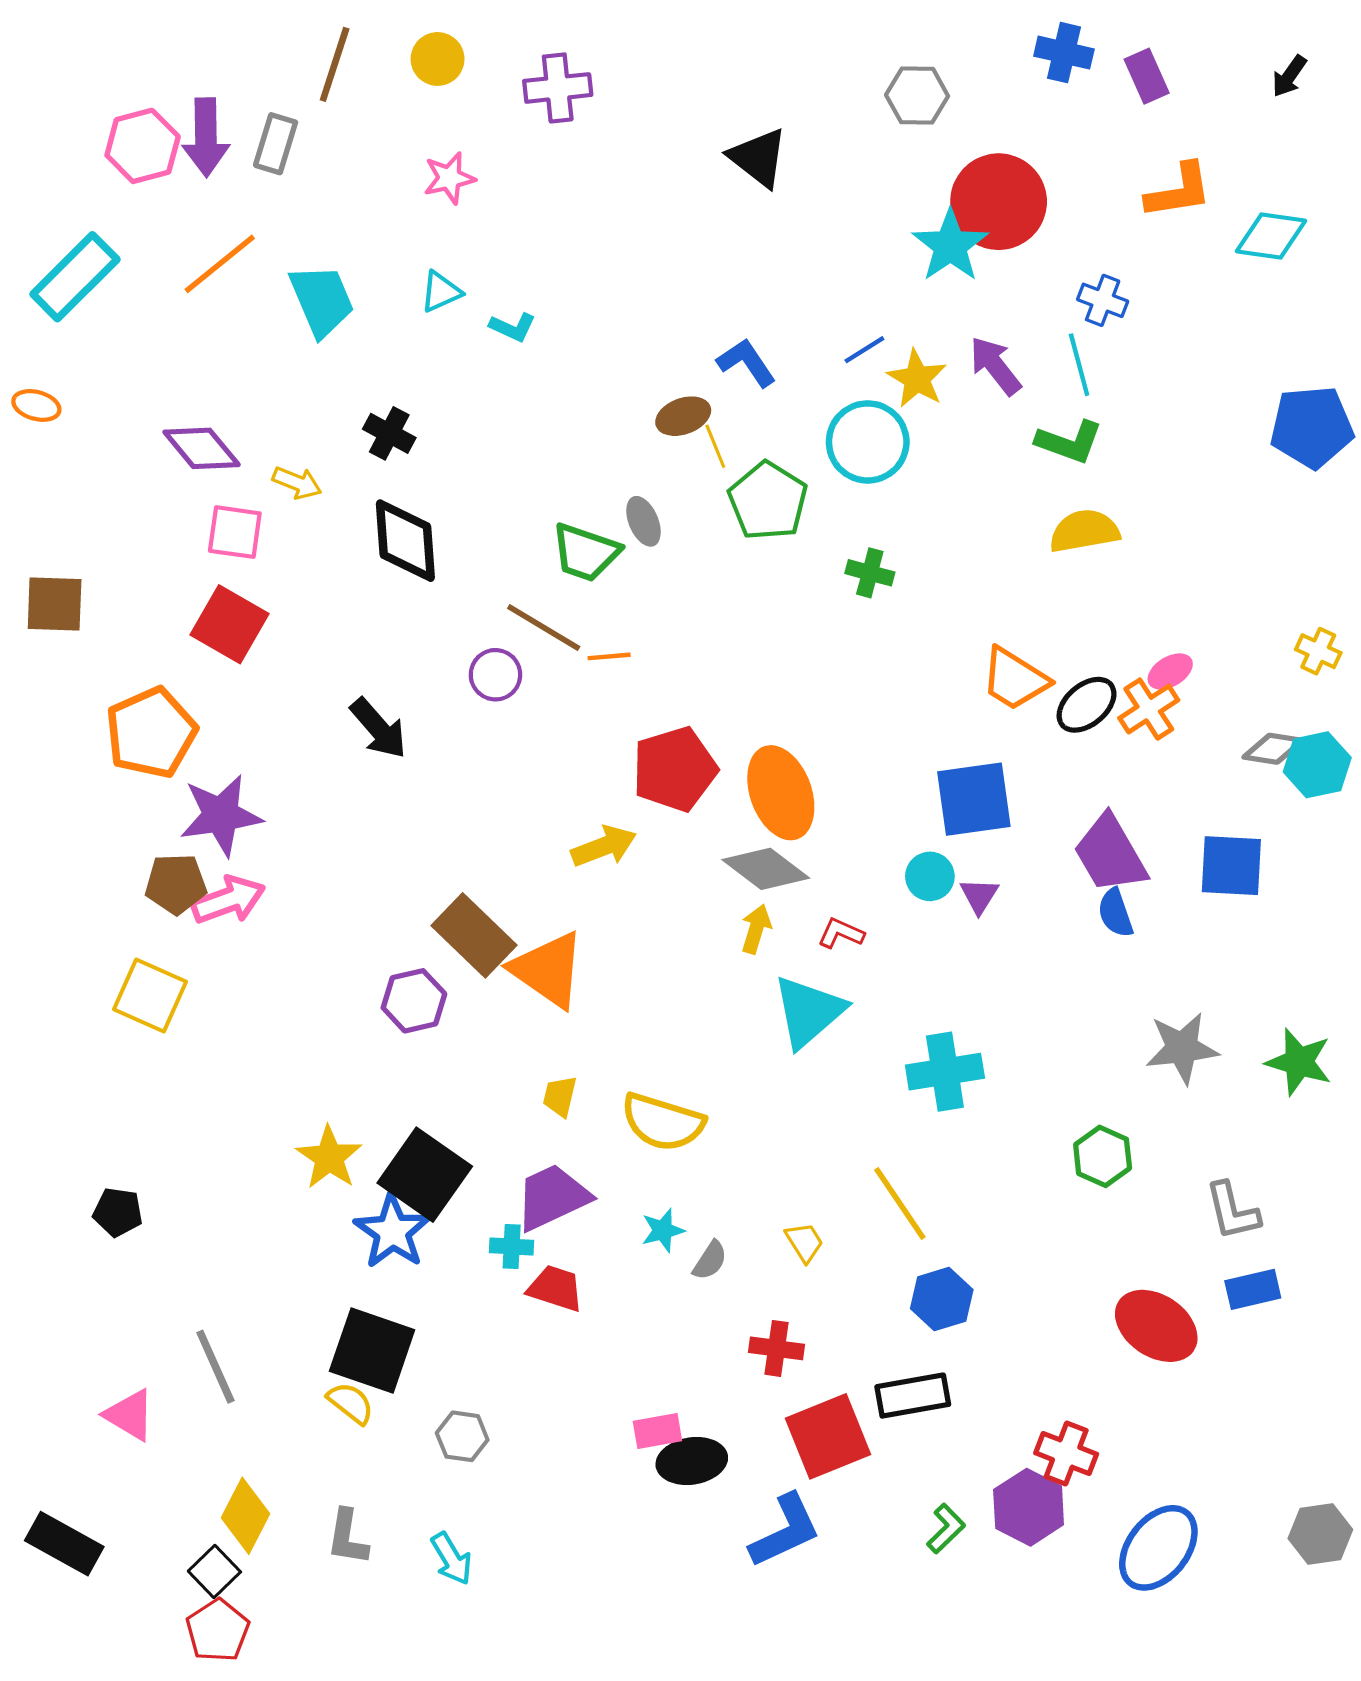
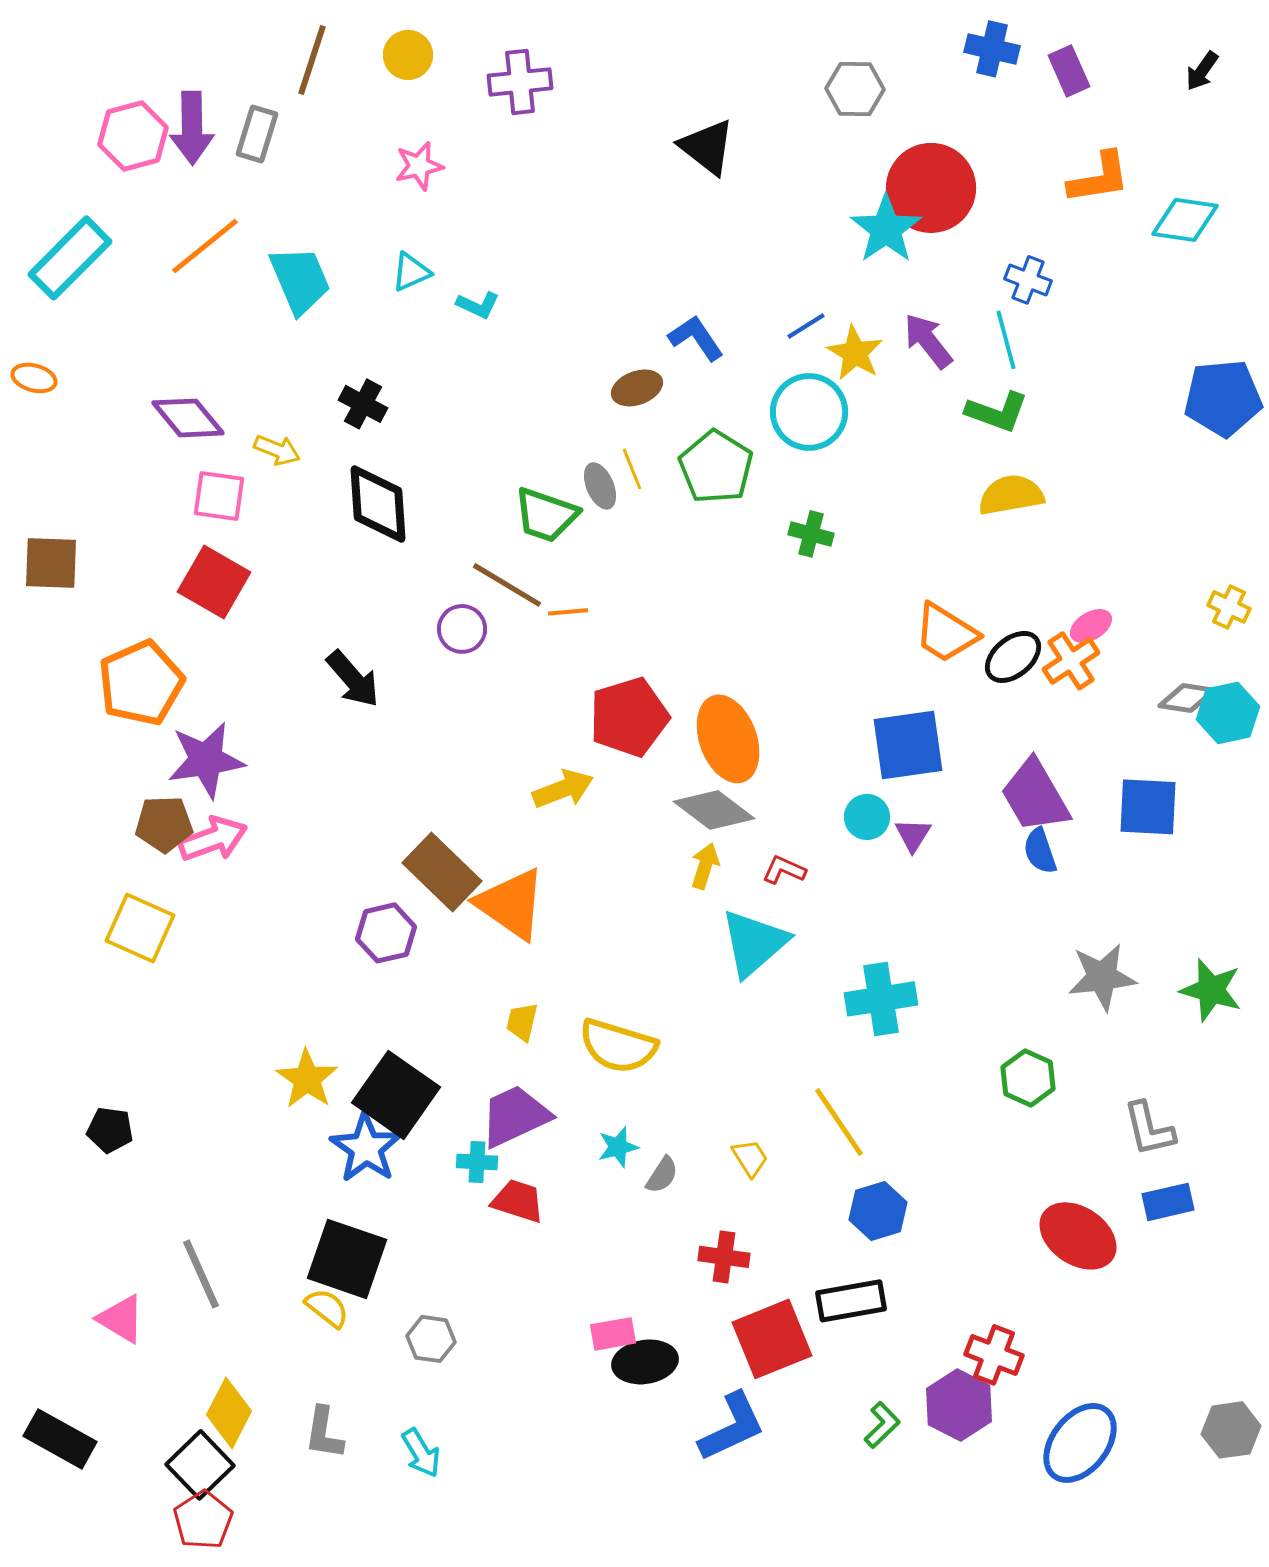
yellow line: (715, 446) -> (632, 469), moved
black square: (214, 1572) -> (200, 1465), size x1.4

